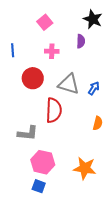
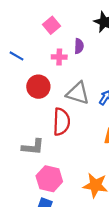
purple semicircle: (81, 41) -> (79, 46), moved
blue line: (13, 50) -> (16, 56), turned -56

